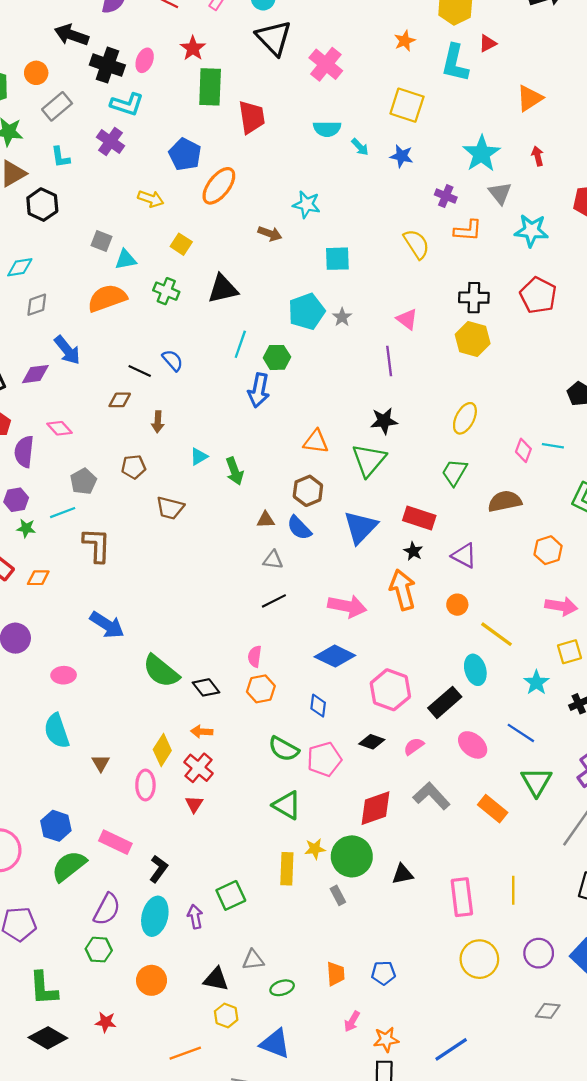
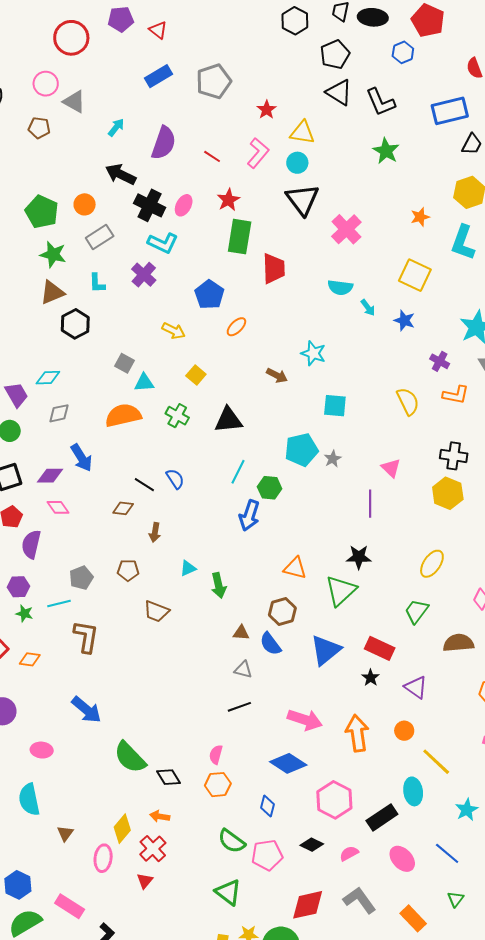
orange ellipse: (219, 186) -> (236, 327), size x0.6
pink diamond: (59, 428) -> (58, 507), moved
orange arrow: (403, 590) -> (357, 733), moved
green triangle: (536, 782) -> (456, 899), size x0.6

